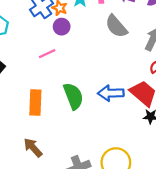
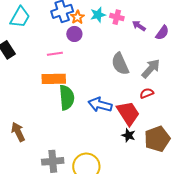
gray semicircle: (116, 26) -> (120, 64), moved
orange rectangle: (35, 103) -> (54, 79), moved, turned 70

